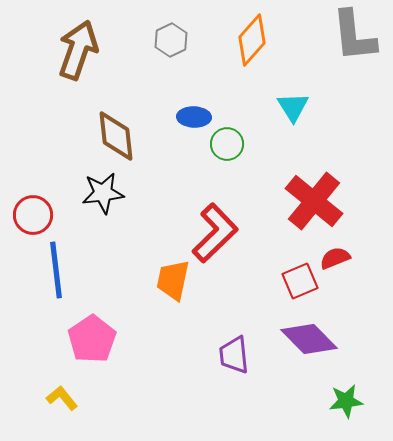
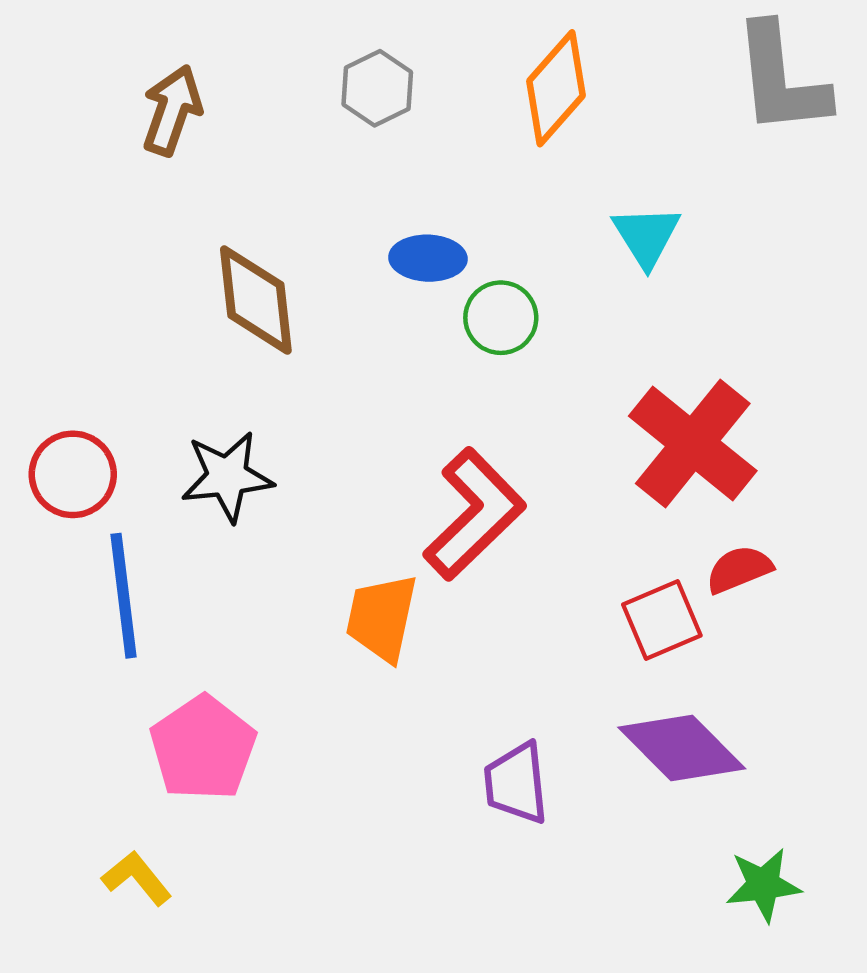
brown arrow: (78, 50) -> (172, 110), size x0.7
black star: (103, 193) -> (227, 477), moved

